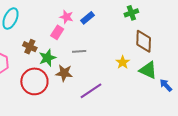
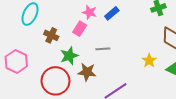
brown cross: (30, 47) -> (51, 35), moved

